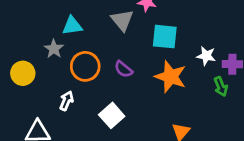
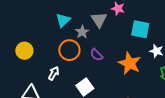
cyan triangle: (72, 26) -> (63, 20), turned -42
cyan square: (165, 37) -> (140, 29), moved
gray star: (54, 49) -> (82, 32), moved

